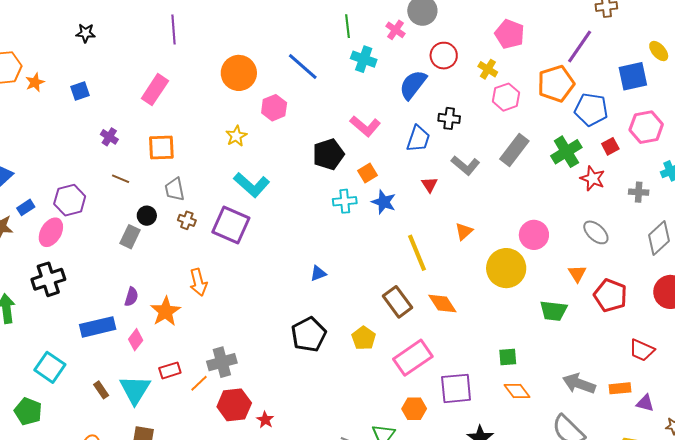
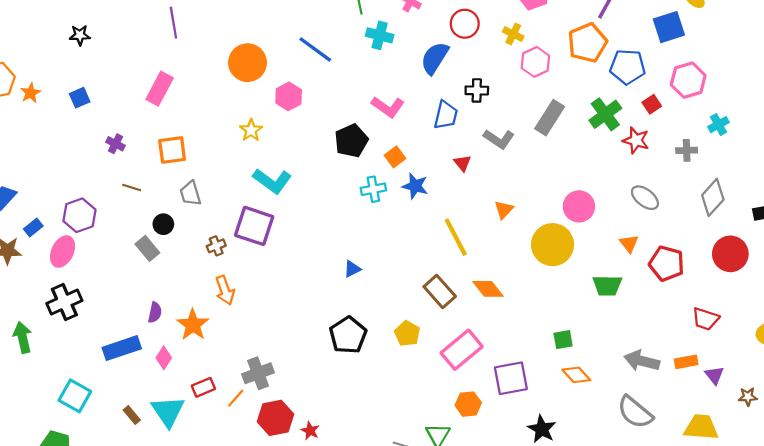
brown cross: (187, 220) -> (216, 246), moved, turned -36
gray rectangle: (130, 237) -> (147, 248), turned -60
purple triangle: (645, 403) -> (714, 375), turned 42

